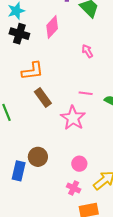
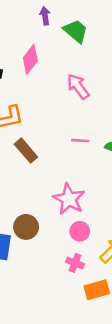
pink arrow: (87, 51) -> (78, 86), size x1.5
pink star: (73, 118) -> (69, 199), moved

